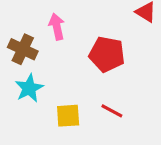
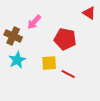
pink arrow: (57, 27) -> (34, 22), turned -126
yellow square: (68, 116) -> (49, 63), moved

